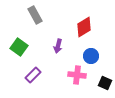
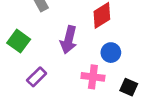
purple arrow: (58, 46) -> (69, 40), size x1.5

